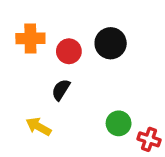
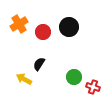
orange cross: (30, 38) -> (19, 24), turned -30
black semicircle: (61, 90) -> (39, 64), moved

